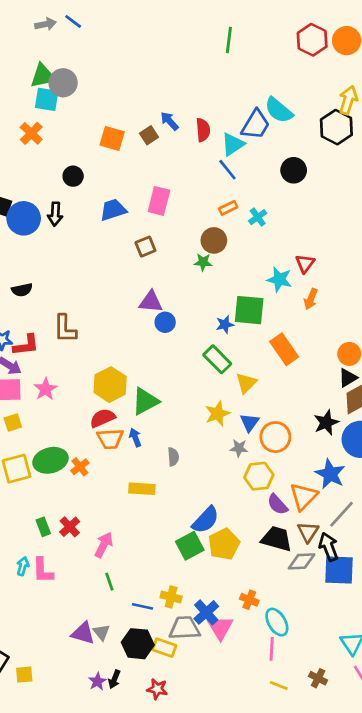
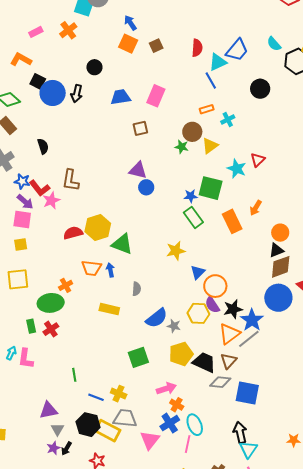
cyan semicircle: (279, 110) -> (274, 44), moved, size x0.7
blue arrow: (169, 121) -> (130, 23), moved
black semicircle: (22, 290) -> (43, 146), turned -105
orange arrow: (311, 299) -> (256, 208), moved
red L-shape: (26, 345) -> (40, 188), turned 50
green rectangle: (217, 359) -> (193, 217), moved
yellow triangle: (246, 383) -> (210, 146), moved
pink star: (46, 389) -> (51, 200), moved
green triangle: (145, 401) -> (122, 244), turned 40
yellow star: (217, 414) -> (176, 251), moved
red semicircle: (103, 418) -> (73, 233), moved
black star: (326, 423) -> (233, 309), moved
gray star: (239, 448) -> (174, 326), moved
green ellipse: (50, 460) -> (51, 303), moved
purple semicircle: (277, 504) -> (212, 305), moved
gray line: (341, 514) -> (249, 339), moved
blue semicircle: (206, 520) -> (157, 318), moved
yellow pentagon: (224, 544) -> (181, 354), moved
pink arrow: (104, 545) -> (166, 389), moved, turned 36
black arrow: (329, 547) -> (240, 432), moved
blue cross: (206, 612) -> (170, 423), moved
pink triangle: (220, 628) -> (150, 440), moved
gray triangle: (101, 632) -> (57, 429), moved
purple triangle: (83, 633) -> (48, 410), turned -36
yellow rectangle: (164, 648) -> (108, 431), size x1.4

